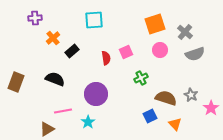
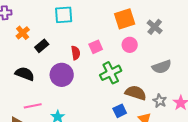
gray semicircle: (195, 54) -> (162, 67), moved
green cross: (141, 78) -> (111, 73), size x1.5
purple circle: (96, 94) -> (62, 75), moved
gray star: (191, 95) -> (160, 101), moved

